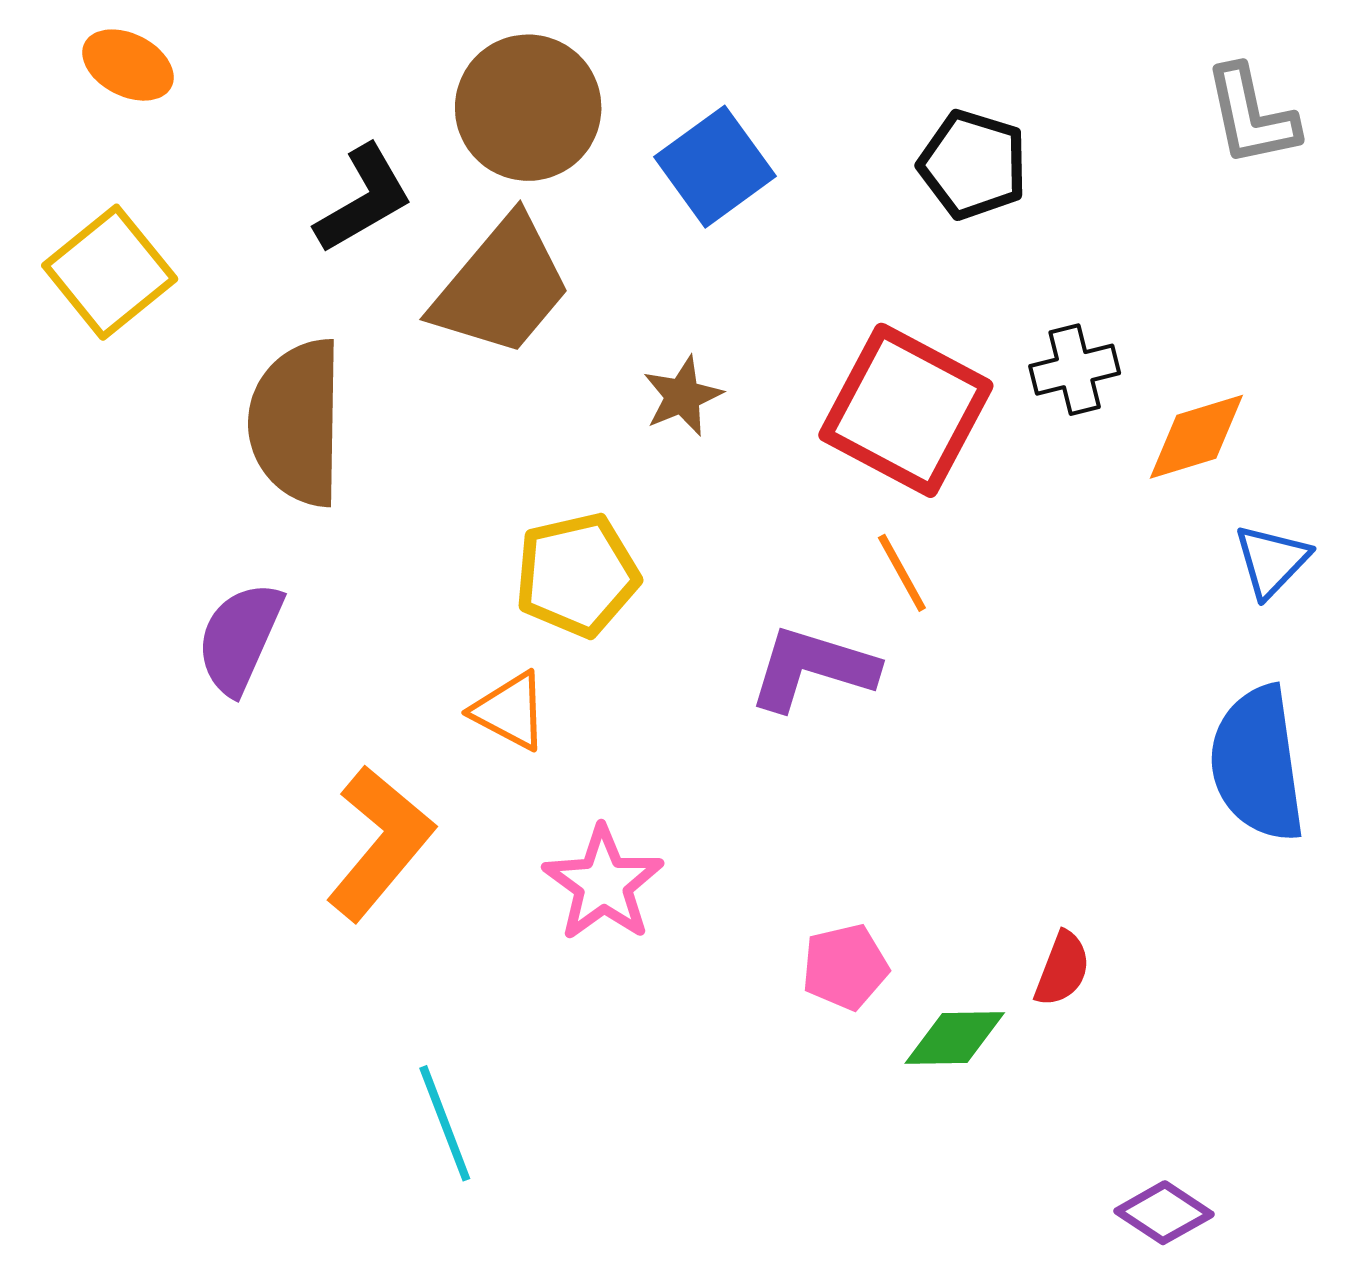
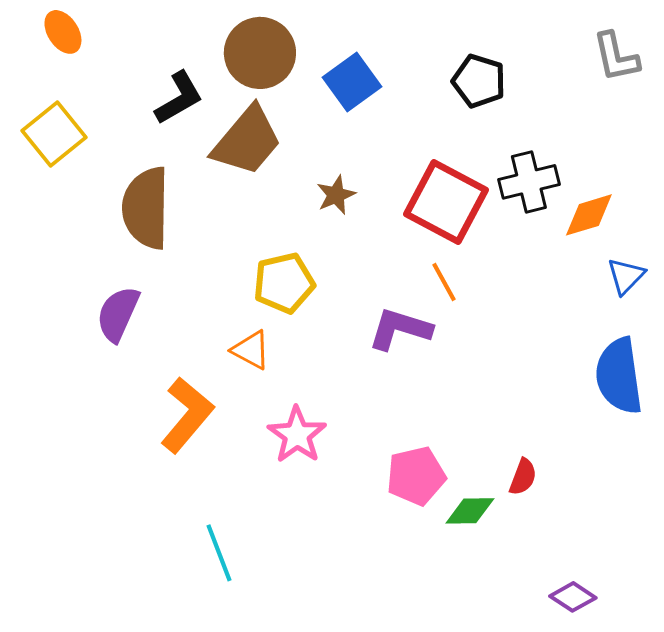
orange ellipse: (128, 65) -> (63, 32), turned 30
black cross: (1075, 370) -> (529, 182), size x1.4
pink pentagon: (845, 967) -> (416, 476), size x1.4

